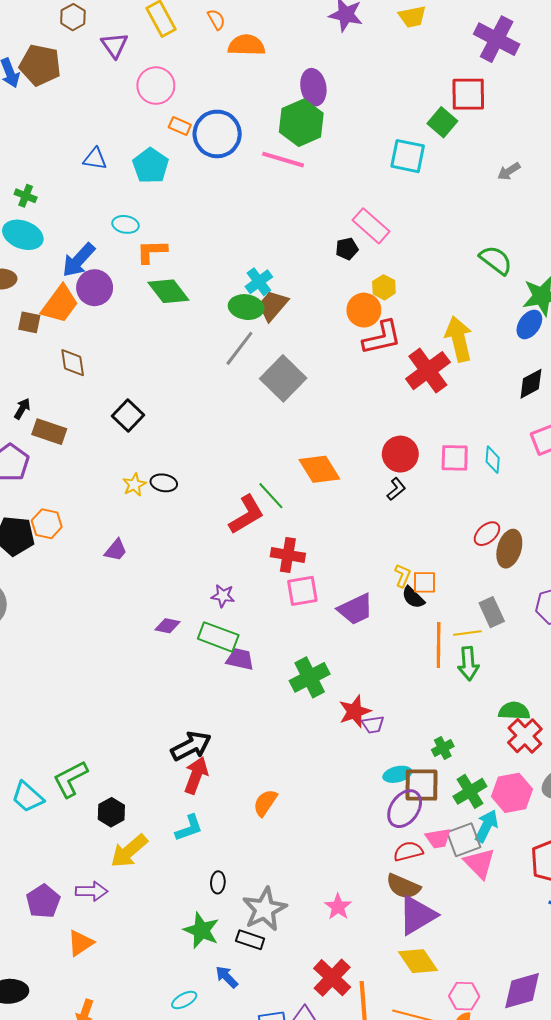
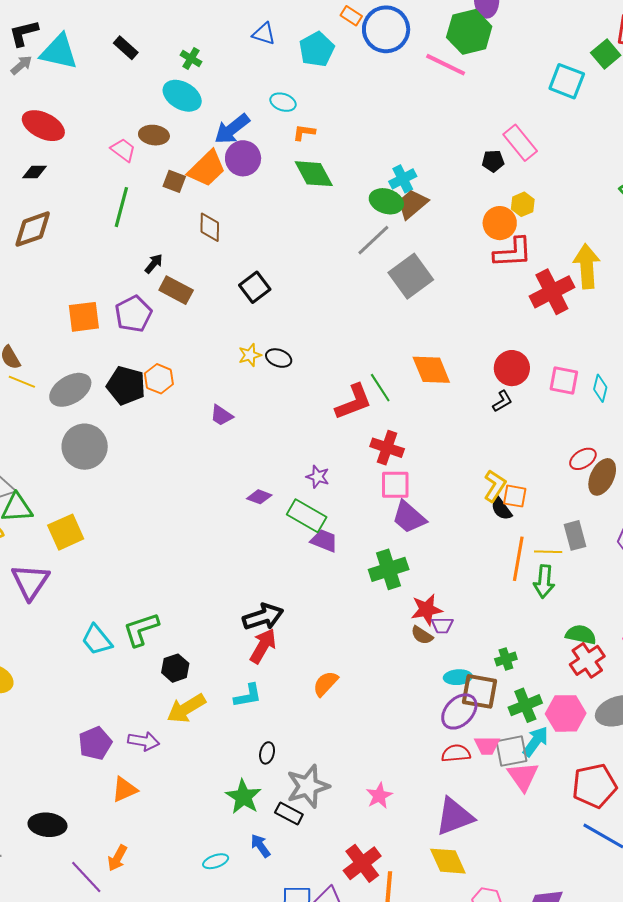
orange L-shape: (152, 251) -> (304, 132), size x0.7
purple trapezoid: (116, 550) -> (221, 415), turned 75
yellow L-shape: (403, 576) -> (495, 486), size x1.4
purple trapezoid: (356, 609) -> (409, 517), moved, turned 57
brown semicircle: (403, 886) -> (422, 635), moved, size x0.7

